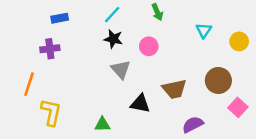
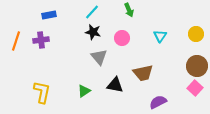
cyan triangle: (204, 30) -> (160, 36), moved
brown circle: (218, 80) -> (197, 66), moved
orange line: (29, 84) -> (16, 41), moved
green triangle: (102, 124) -> (84, 91), moved, turned -32

